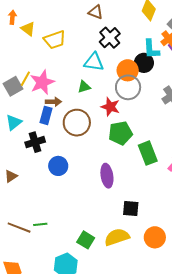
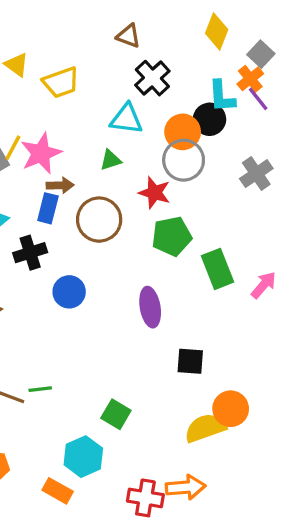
yellow semicircle: (117, 237) -> (205, 428), moved

